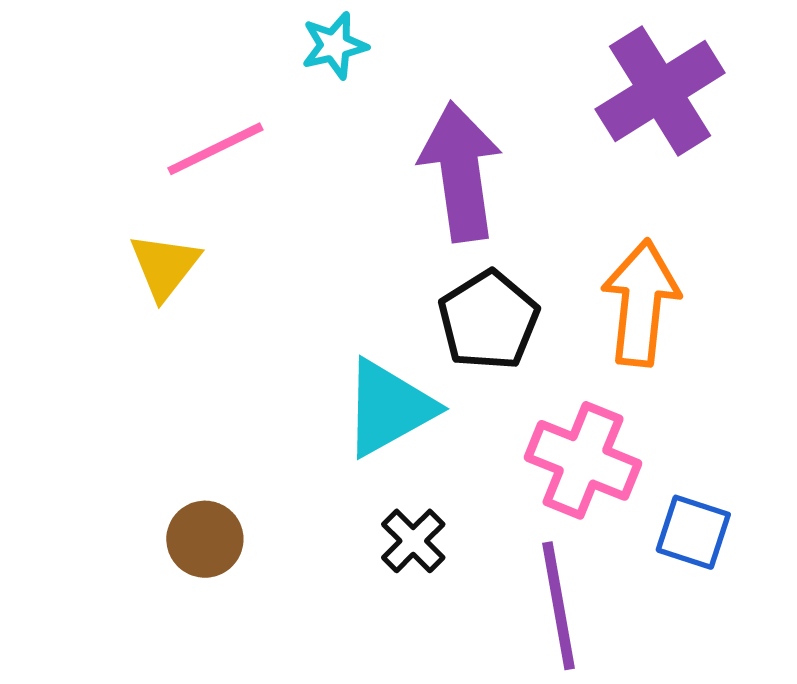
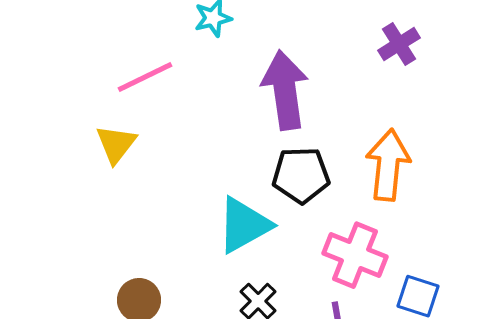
purple cross: (660, 91) -> (399, 44), size x0.6
black pentagon: (489, 320) -> (301, 175), turned 30

